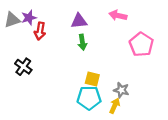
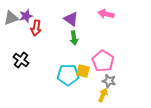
purple triangle: (79, 21) -> (71, 19), turned 42
pink pentagon: (141, 44) -> (103, 61), moved
cyan pentagon: (89, 98) -> (68, 75), moved

